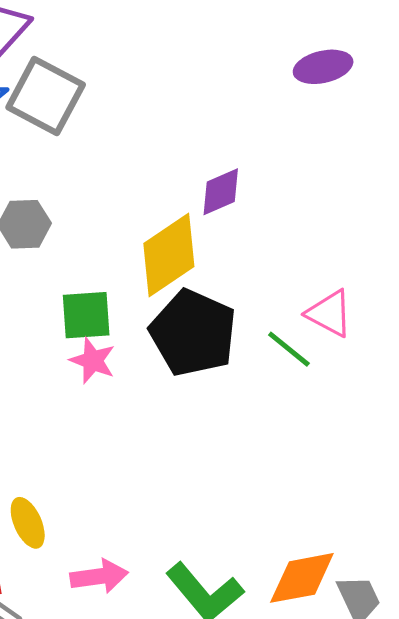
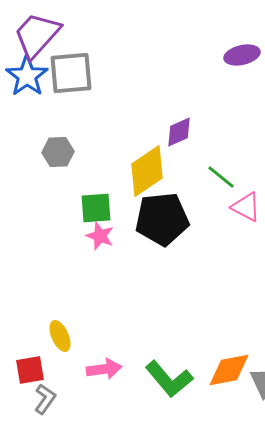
gray square: (46, 96) -> (71, 73), turned -33
black pentagon: (193, 333) -> (162, 219), turned -30
green line: (289, 349) -> (221, 177), moved

